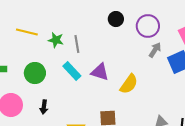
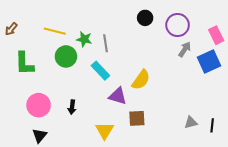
purple triangle: (100, 72) -> (118, 96), moved
green circle: (35, 73) -> (66, 56), moved
yellow semicircle: (129, 84) -> (141, 80), moved

